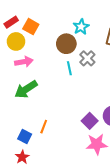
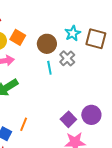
orange square: (31, 27) -> (18, 37), moved
cyan star: (81, 27) -> (73, 33), moved

